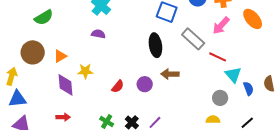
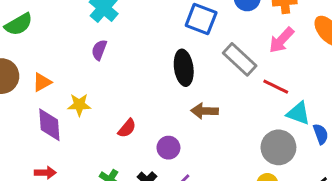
purple semicircle: (98, 34) -> (99, 50), turned -80
cyan triangle: (233, 75) -> (298, 113), turned -30
purple circle: (145, 84) -> (168, 148), moved
gray circle: (220, 98) -> (278, 147), size x1.5

